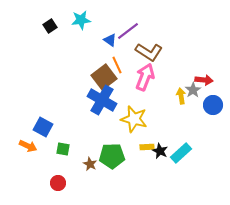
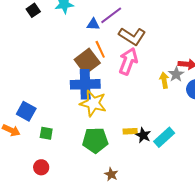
blue triangle: (110, 40) -> (93, 24), turned -32
blue cross: (102, 100) -> (85, 84), turned -32
yellow star: (134, 119) -> (93, 103), moved
brown star: (90, 164) -> (111, 174), moved

